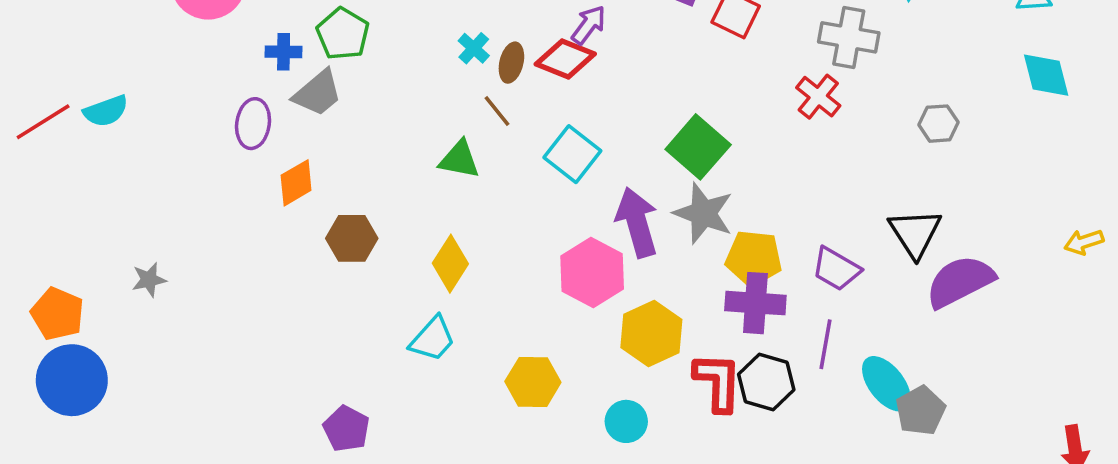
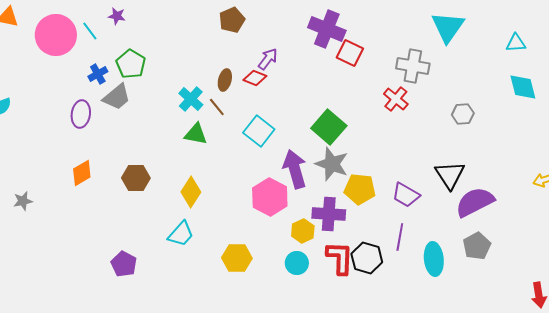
cyan cross: (474, 48) -> (191, 99), moved, size x1.4
blue cross: (284, 52) -> (98, 74), turned -30
red diamond: (565, 59) -> (255, 78), size x0.7
orange diamond: (296, 183) -> (82, 173), moved
purple cross: (755, 303) -> (329, 214), moved
yellow hexagon: (651, 334) -> (303, 231), size x0.7
cyan ellipse: (886, 384) -> (434, 259), turned 32
gray pentagon: (921, 411) -> (477, 246), moved
cyan circle: (626, 421) -> (297, 263), moved
purple pentagon: (346, 429) -> (124, 264), moved

